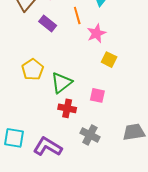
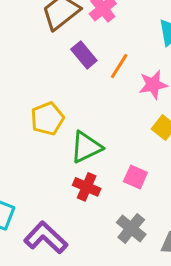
orange line: (77, 16) -> (119, 66), moved, turned 36
gray cross: (90, 135) -> (131, 228), moved

